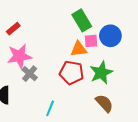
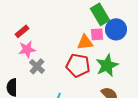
green rectangle: (82, 20) -> (100, 14), moved
red rectangle: (13, 29) -> (22, 31), moved
pink star: (19, 56) -> (27, 49), size x0.7

